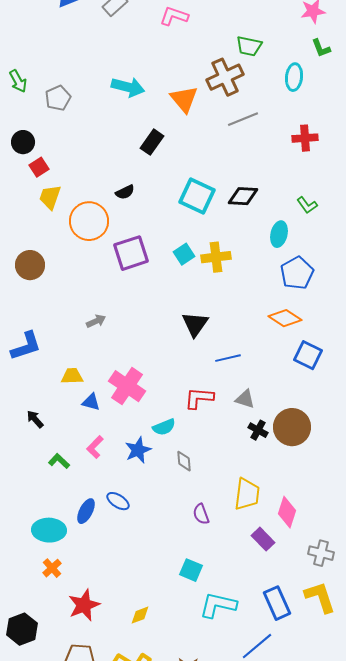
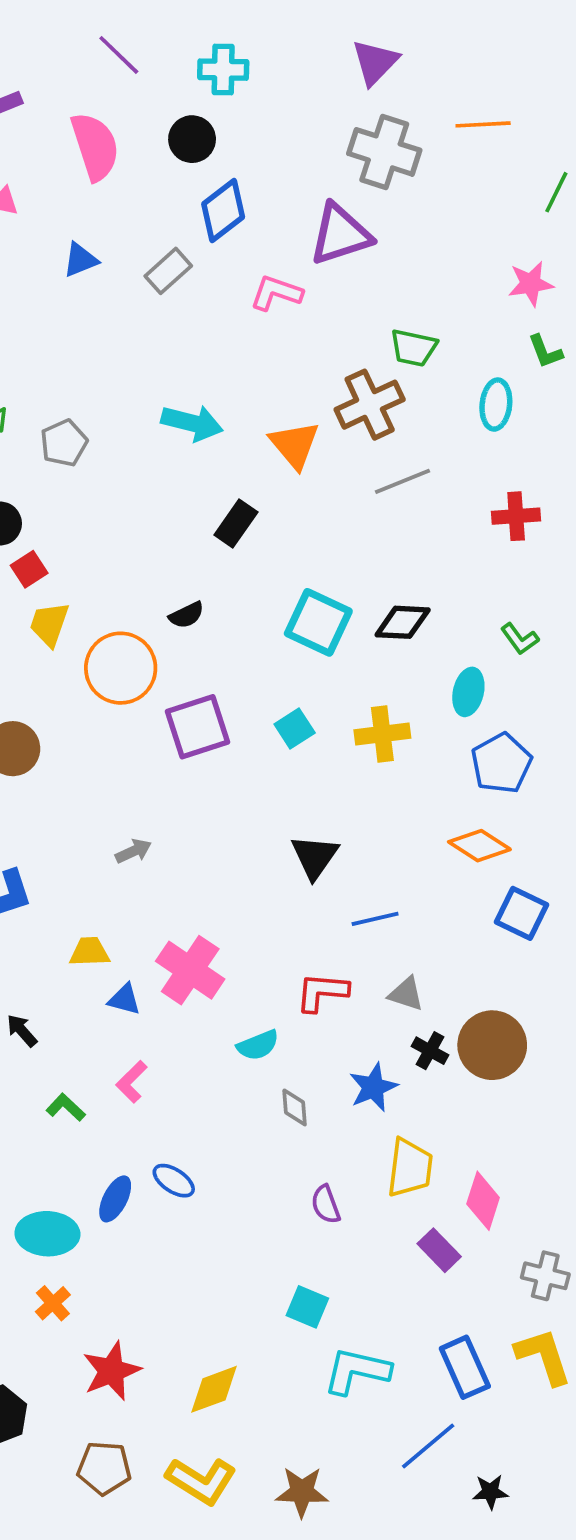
yellow cross: (216, 257) -> (382, 734), moved
blue star: (138, 450) -> (373, 1087), moved
yellow diamond: (140, 615) -> (214, 1389), size x1.5

